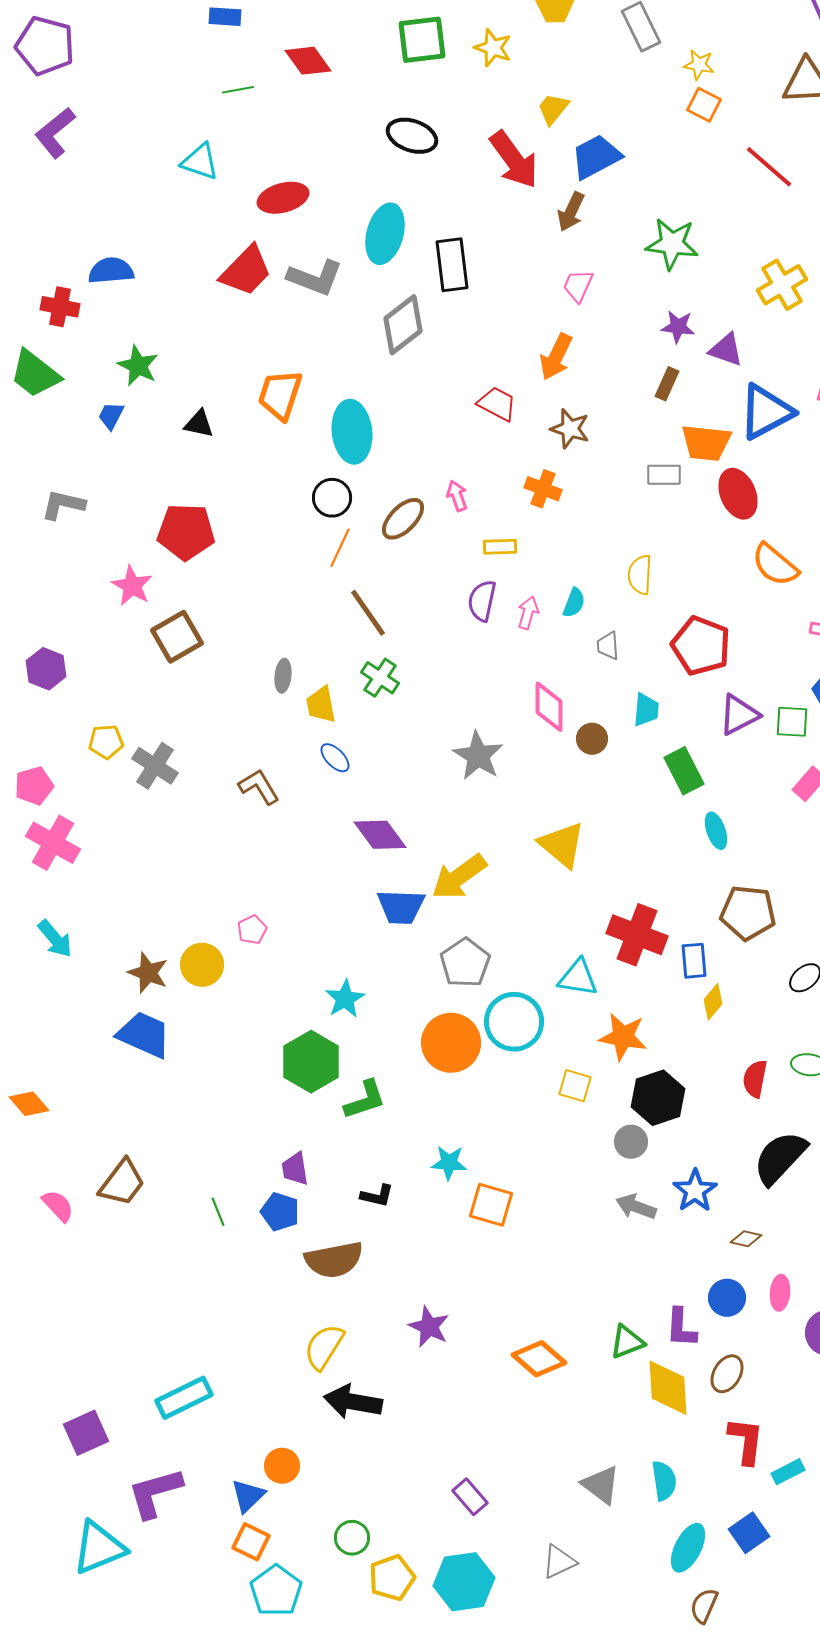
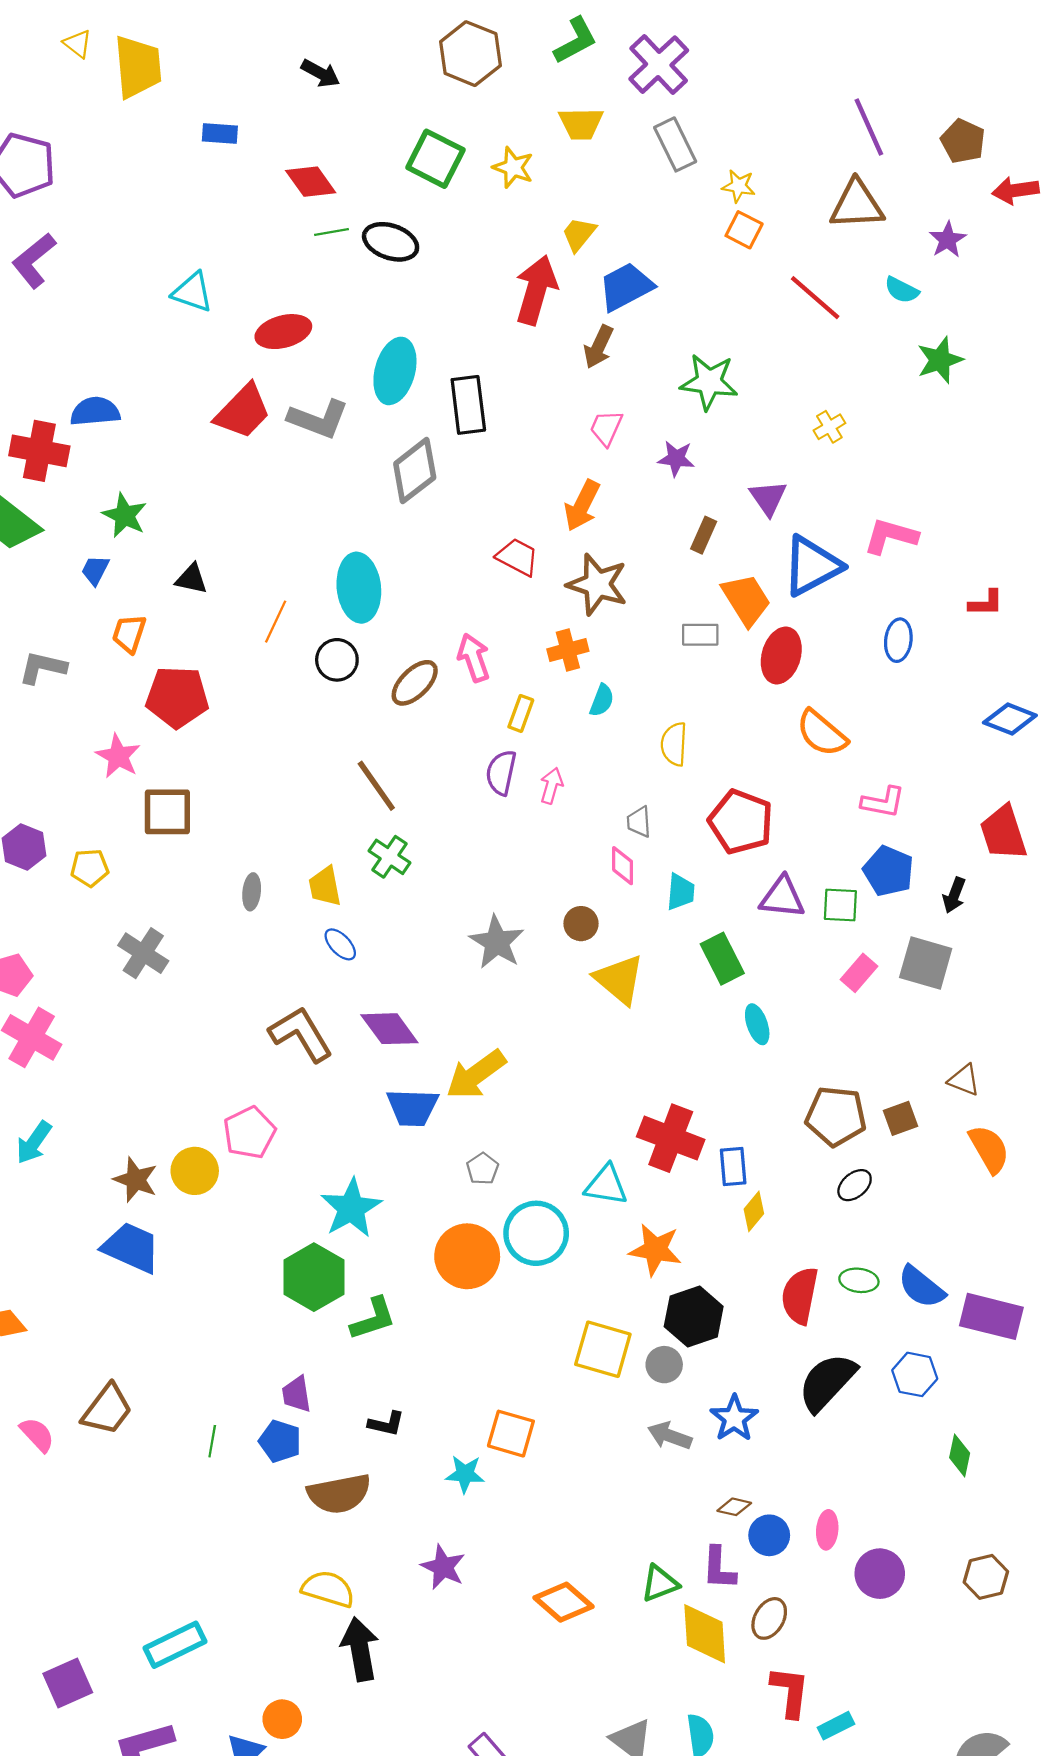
green square: (422, 40) -> (435, 159), turned 34
green line: (238, 90) -> (331, 232), moved
black ellipse: (412, 136) -> (391, 242), moved
red arrow: (514, 160) -> (536, 290), turned -128
yellow cross: (782, 285) -> (829, 427), size x0.6
red cross: (60, 307) -> (39, 451), size x1.4
purple star: (678, 327) -> (676, 459), moved
purple triangle: (726, 350) -> (768, 498), turned 36
orange trapezoid: (280, 395) -> (129, 634), moved, size x0.7
brown star: (570, 429) -> (597, 584), size x1.4
orange trapezoid: (706, 443) -> (746, 600), turned -128
orange cross: (543, 489) -> (568, 650), turned -36
red ellipse: (738, 494) -> (781, 655), turned 39
pink arrow: (457, 496) -> (474, 658), size x1.4
yellow rectangle: (500, 547) -> (521, 713), turned -68
orange line: (340, 548) -> (276, 622), moved
cyan semicircle: (574, 603) -> (602, 700), moved
brown square: (177, 637) -> (167, 812), turned 30
gray ellipse: (283, 676) -> (252, 892), moved
pink diamond: (549, 707) -> (623, 866), moved, size x0.7
purple triangle: (739, 715) -> (782, 897), turned 33
brown circle: (592, 739) -> (581, 924), moved
yellow pentagon: (106, 742) -> (90, 868), moved
brown L-shape: (259, 787) -> (301, 1034), moved, size x1.4
yellow triangle: (562, 845) -> (619, 979), moved
brown pentagon: (748, 913) -> (836, 1116), moved
pink pentagon: (252, 930) -> (249, 1133), size x1.6
cyan arrow: (55, 939) -> (34, 1142), turned 75
gray pentagon: (465, 963) -> (483, 1169), size x0.6
cyan star: (345, 999) -> (351, 1208), size x1.4
red semicircle: (755, 1079) -> (800, 1296), size x1.4
yellow square: (575, 1086) -> (603, 1349), moved, size x1.6
cyan star: (449, 1163) -> (465, 1474), moved
green line: (218, 1212) -> (212, 1441), turned 32
brown diamond: (746, 1239) -> (734, 1507), moved
yellow semicircle: (324, 1347) -> (328, 1589), turned 75
black arrow: (353, 1402) -> (360, 1649), turned 70

